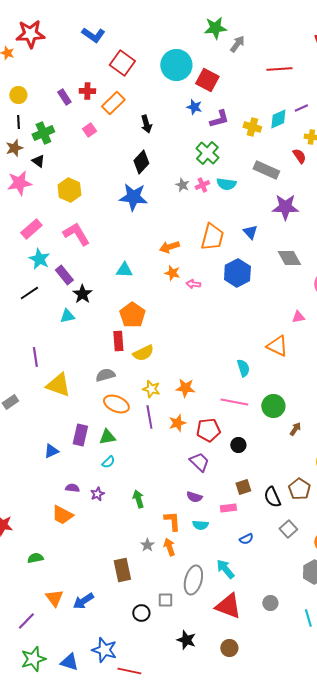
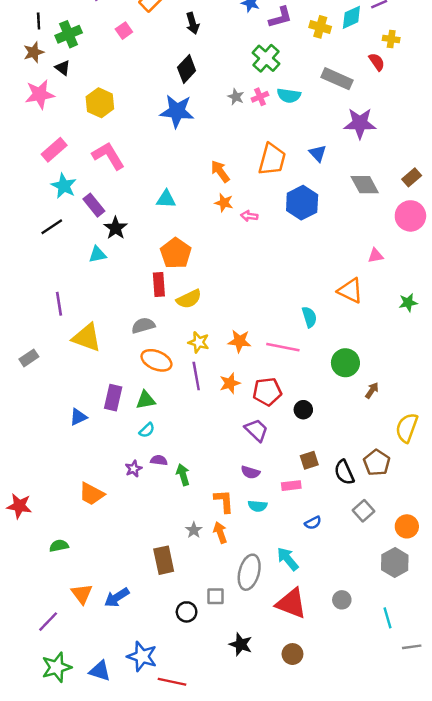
orange arrow: (169, 247) -> (220, 171), turned 72
pink line: (234, 402) -> (283, 347), moved
purple semicircle: (72, 488) -> (159, 460), moved

